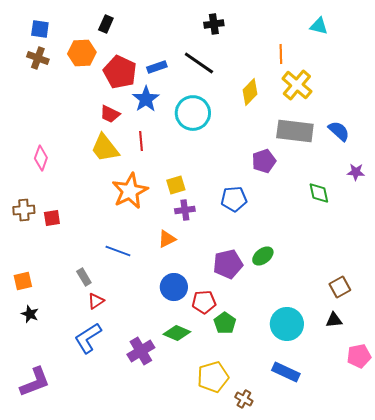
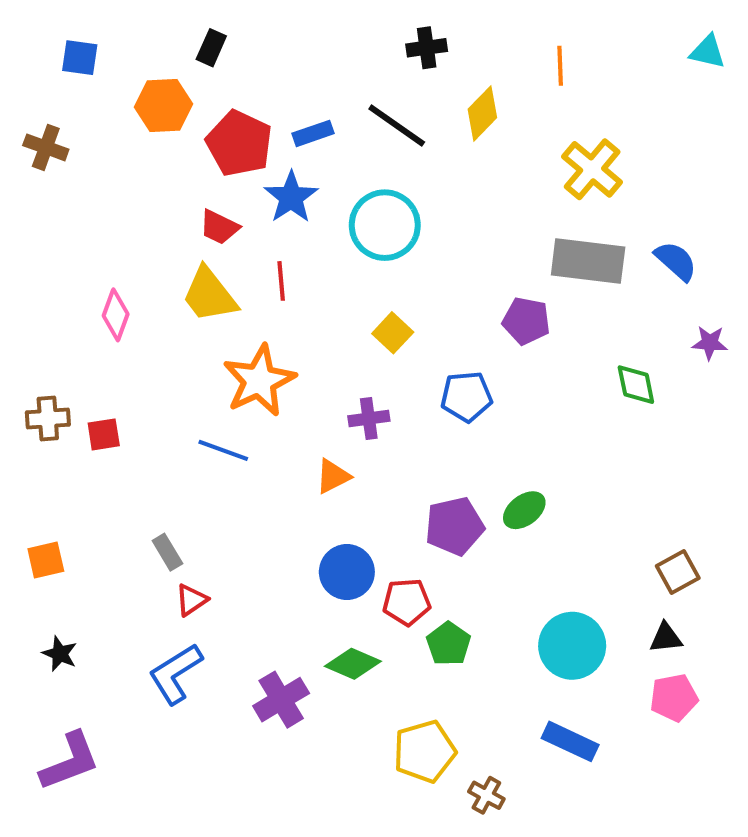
cyan triangle: (319, 26) -> (708, 52), moved
orange line: (281, 54) -> (560, 66), moved
brown cross: (38, 58) -> (46, 147), moved
yellow diamond: (250, 92) -> (482, 113), moved
pink diamond: (41, 158) -> (116, 315), moved
purple pentagon: (264, 161) -> (526, 321), turned 30
yellow square: (176, 185) -> (393, 333), moved, turned -30
blue line: (118, 251) -> (223, 450), moved
black star: (30, 314) -> (60, 654), moved
pink pentagon: (359, 356) -> (674, 698), moved

